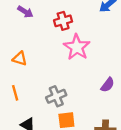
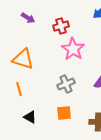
orange triangle: (20, 59) -> (23, 59), size x1.6
gray cross: (56, 96) -> (66, 84), moved

